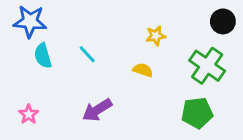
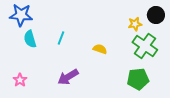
yellow star: (156, 36) -> (135, 24), moved
cyan line: (87, 54) -> (61, 38), turned 64

